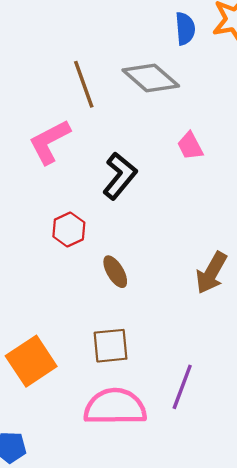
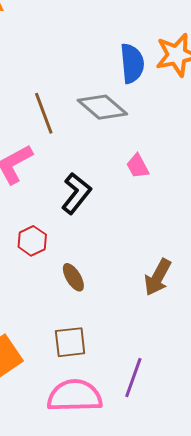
blue semicircle: (185, 29) -> (132, 63), size x1.4

